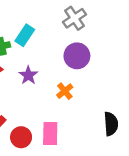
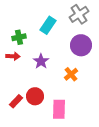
cyan rectangle: (25, 35) -> (48, 25), moved
red circle: (21, 137) -> (35, 96), moved

